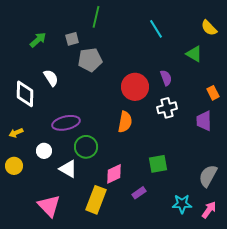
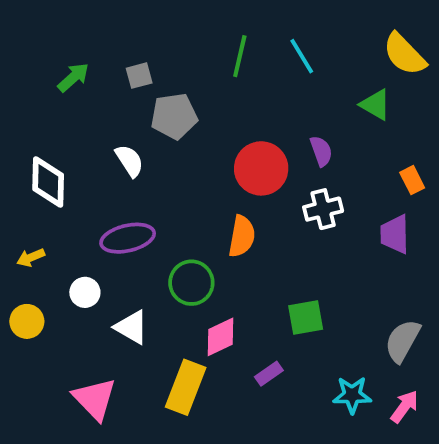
green line: (96, 17) -> (240, 56), moved
yellow semicircle: (209, 28) -> (404, 54), size x1.4
white semicircle: (51, 78) -> (129, 161), moved
green circle: (86, 147) -> (191, 283), moved

